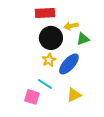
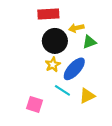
cyan line: (45, 84) -> (62, 90), moved
yellow triangle: (74, 95) -> (87, 96), moved

